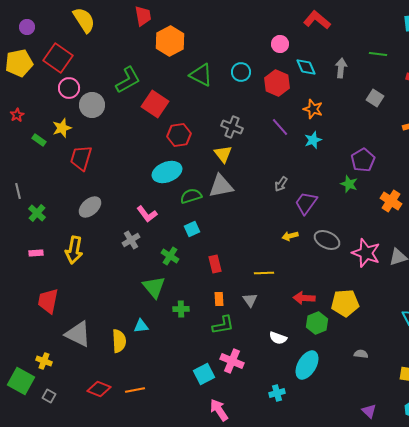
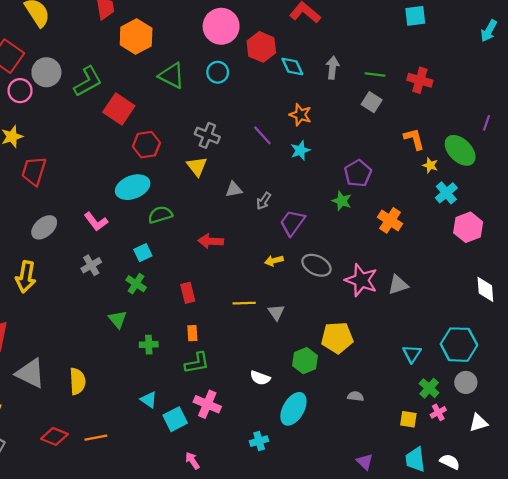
pink circle: (280, 44) -> (221, 26), moved, size x1.8
green line: (378, 54) -> (375, 75), moved
red hexagon: (277, 83) -> (261, 47), moved
gray circle: (92, 105) -> (46, 72), moved
gray triangle: (221, 186) -> (234, 189), moved, size x0.6
pink L-shape: (147, 214) -> (96, 222), moved
cyan square: (192, 229) -> (143, 253), moved
green triangle: (154, 287) -> (118, 319), size x0.7
red arrow: (304, 298) -> (211, 241), moved
gray triangle: (250, 300) -> (276, 312), moved
cyan triangle: (141, 326) -> (149, 400), moved, turned 42
pink arrow: (219, 410) -> (192, 461), size x0.7

